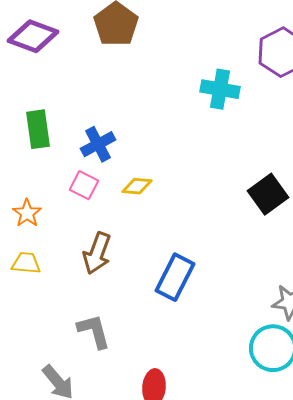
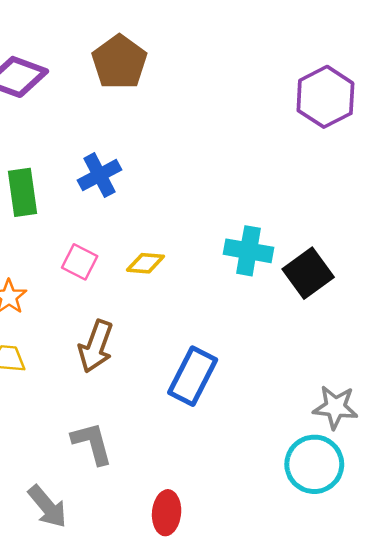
cyan cross: (220, 89) -> (248, 251), moved
blue cross: (98, 144) -> (99, 175), moved

